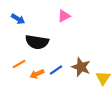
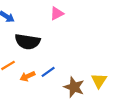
brown star: (81, 67) -> (74, 87), moved

